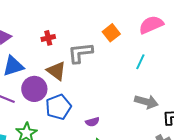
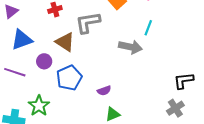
purple circle: (34, 89) -> (44, 61), size x0.6
gray arrow: (146, 102) -> (130, 47), moved

